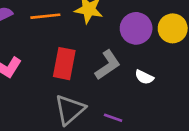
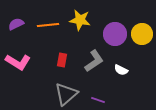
red rectangle: (64, 64) -> (62, 60), size x0.6

